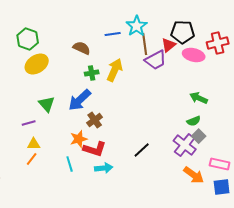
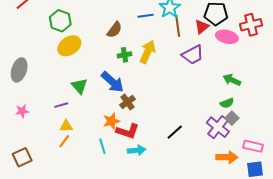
brown semicircle: (82, 48) -> (114, 30), turned 102
purple trapezoid: (156, 60) -> (193, 55), moved
blue arrow: (80, 100) -> (112, 82), turned -95
orange arrow: (194, 175) -> (227, 157), turned -35

